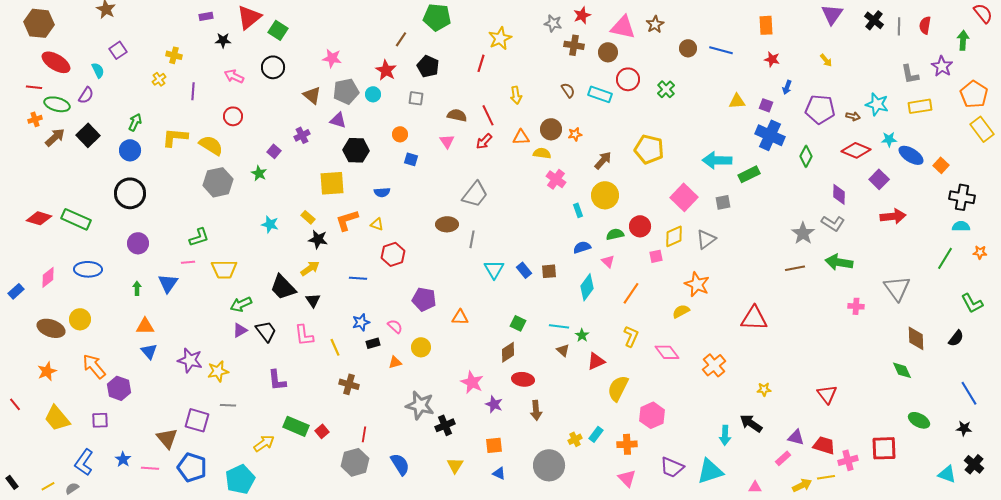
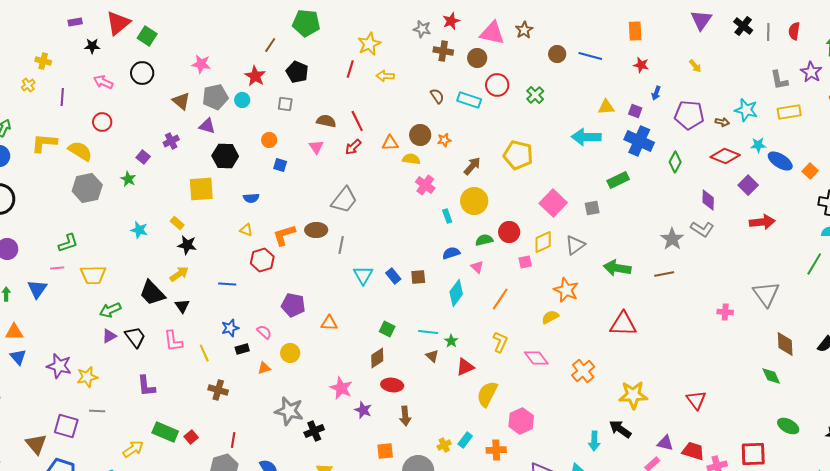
yellow arrow: (516, 95) -> (385, 76), moved, turned 102
cyan arrow: (717, 160) -> (586, 137), moved
orange L-shape: (347, 220) -> (284, 235), moved
green arrow: (839, 262) -> (617, 268), moved
yellow star: (764, 389) -> (633, 395), size x2.0
orange square: (494, 445) -> (385, 451), moved

